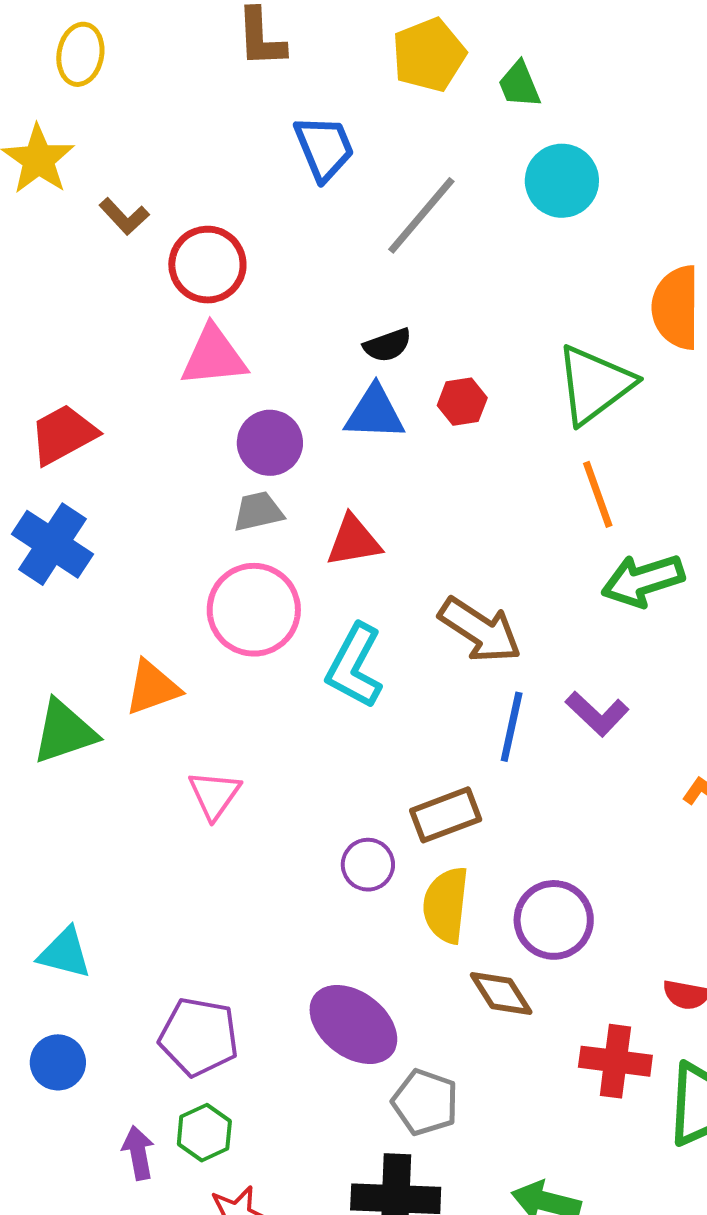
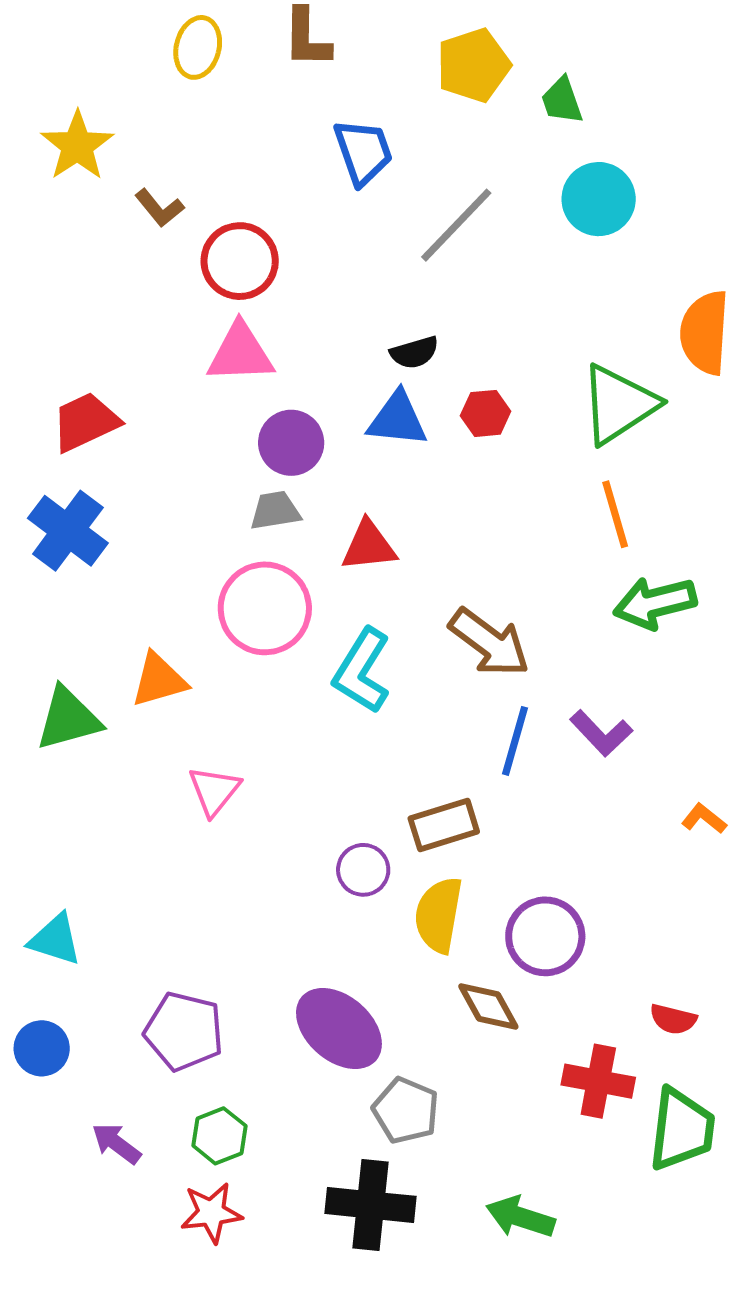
yellow ellipse: (80, 54) -> (198, 47), moved
green hexagon: (204, 1133) -> (219, 1136), moved
purple arrow: (138, 1153) -> (116, 1143), turned -46

